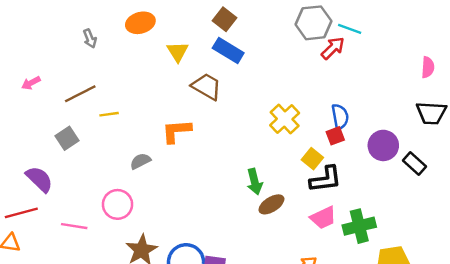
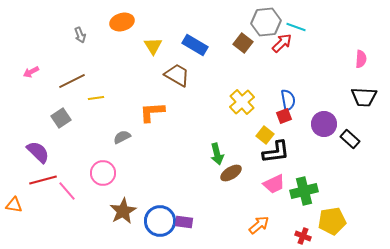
brown square: (225, 19) -> (243, 43), moved
red line: (21, 213) -> (43, 180), moved
pink line: (74, 226) -> (67, 191), turned 40

